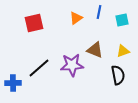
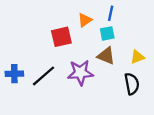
cyan square: (122, 20) -> (107, 33), moved
red square: (34, 23) -> (61, 37), moved
blue cross: (13, 83) -> (14, 74), moved

